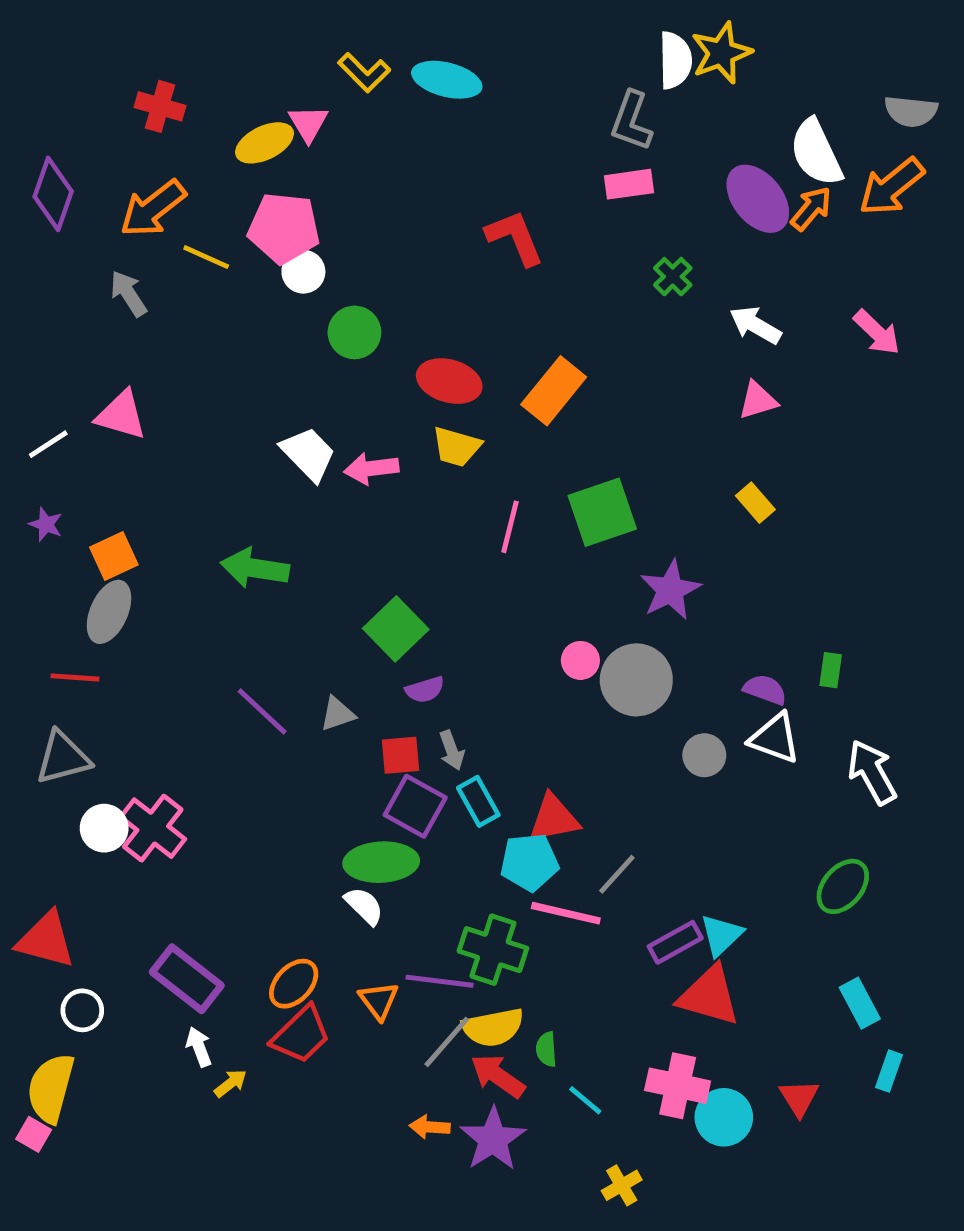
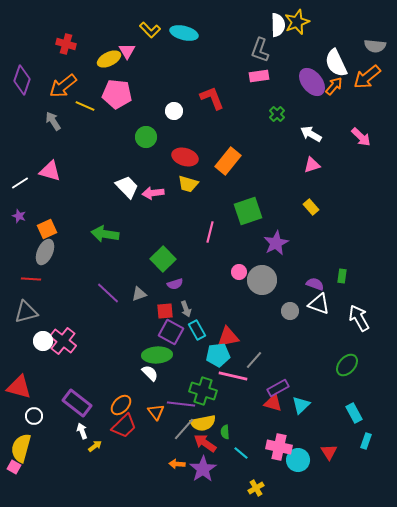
white circle: (303, 272) -> (174, 111), moved
pink line: (510, 527) -> (210, 232), moved
cyan triangle: (721, 935) -> (301, 405), moved
red triangle: (709, 996) -> (273, 403), moved, size x0.7

